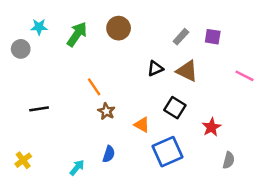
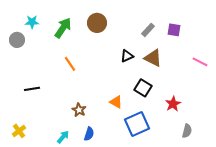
orange line: (94, 87) -> (70, 64), moved
brown star: (106, 111) -> (79, 110), moved
blue semicircle: (109, 154) -> (89, 134), moved

